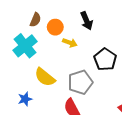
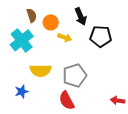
brown semicircle: (35, 20) -> (32, 15), turned -40
black pentagon: (105, 59) -> (101, 36), moved, turned -30
yellow semicircle: (45, 77) -> (41, 70), turned -40

